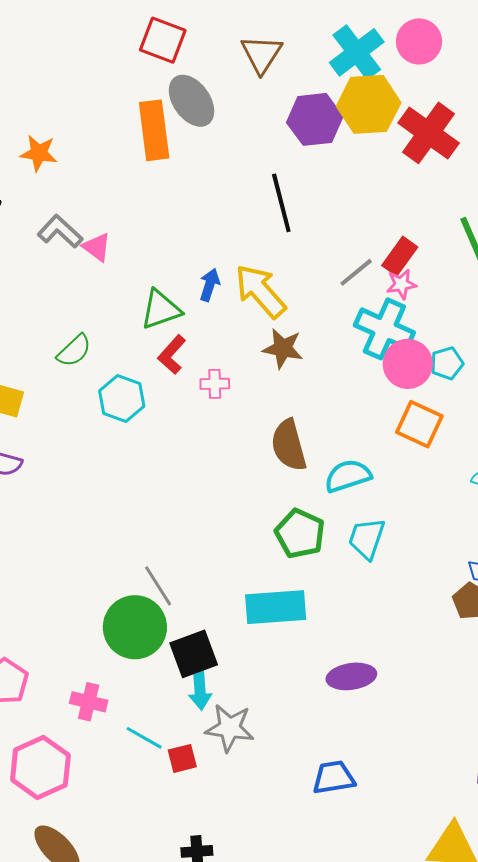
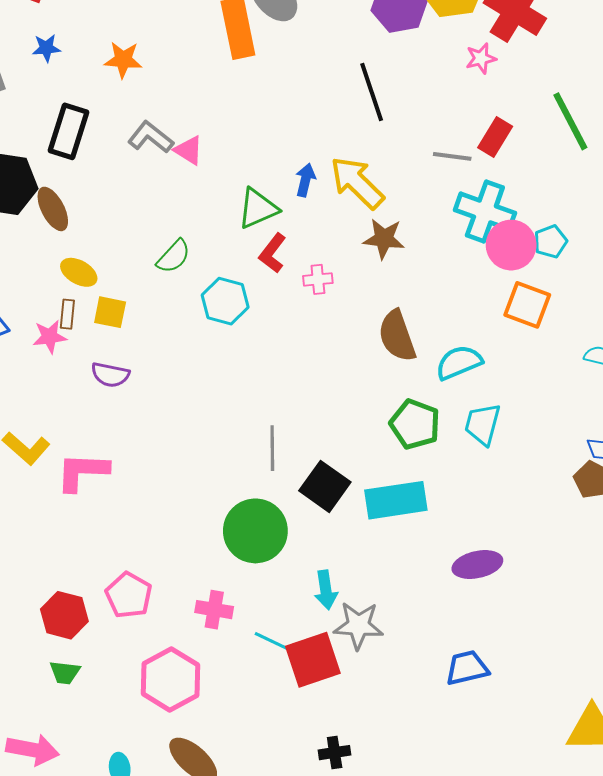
gray line: (356, 272) -> (452, 156), turned 51
pink star: (401, 284) -> (481, 58), moved
gray line: (158, 586) -> (272, 448), moved, turned 36
black square: (194, 654) -> (325, 486), moved, turned -30
red square: (182, 758) -> (313, 660), size x1.8

